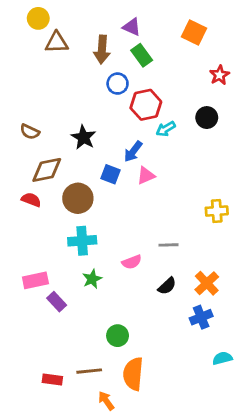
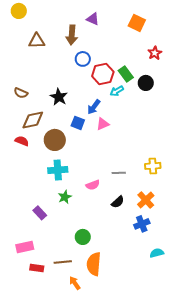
yellow circle: (38, 18) -> (19, 11), moved
brown triangle: (57, 42) -> (37, 41), moved
green rectangle: (142, 55) -> (126, 74), moved
yellow cross: (217, 211) -> (153, 166), moved
pink rectangle: (35, 280) -> (25, 247), moved

